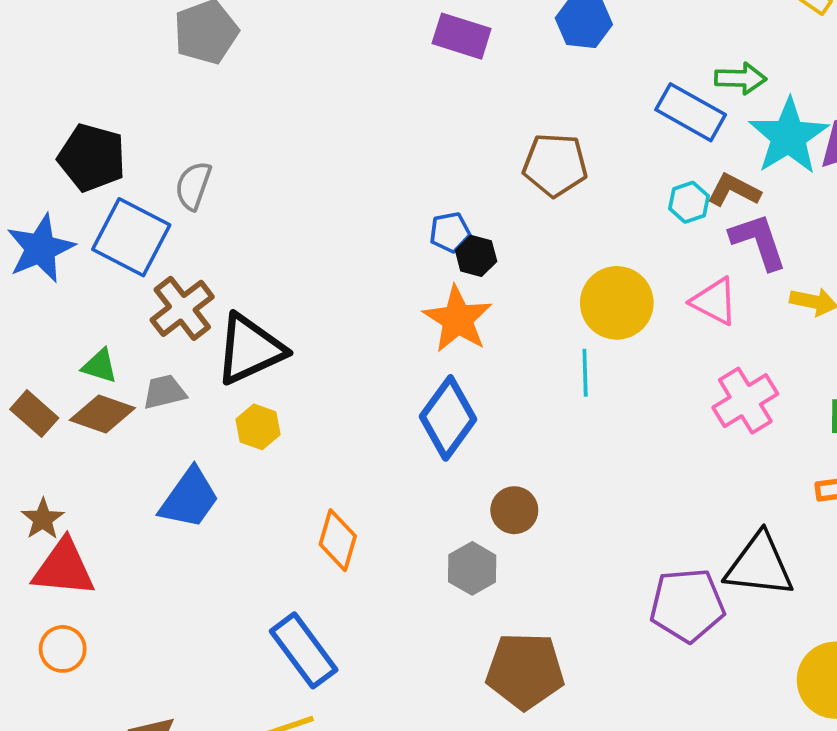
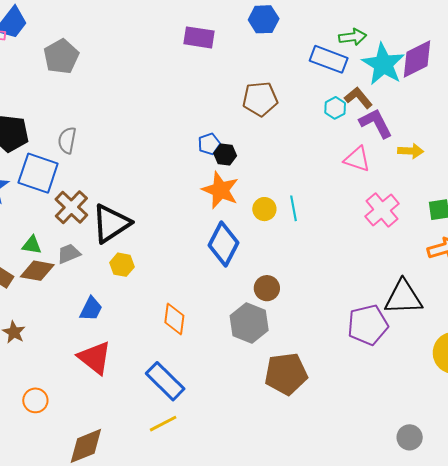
brown L-shape: (734, 190) -> (358, 98), turned 32
yellow circle: (617, 303) -> (264, 209), moved, size x0.6
blue trapezoid: (189, 498) -> (91, 309), size x0.7
red triangle: (64, 568) -> (95, 358), moved, turned 42
gray hexagon: (472, 568) -> (249, 323), size x1.4

